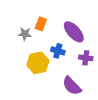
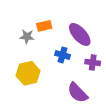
orange rectangle: (41, 24) -> (44, 26), turned 56
yellow hexagon: (38, 63) -> (28, 73), moved

